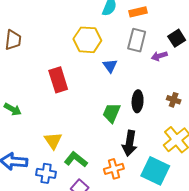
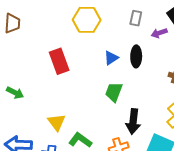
gray rectangle: (137, 40) -> (136, 18), size x0.7
blue triangle: (110, 66) -> (111, 58), moved, turned 35
black ellipse: (138, 101) -> (136, 56), moved

